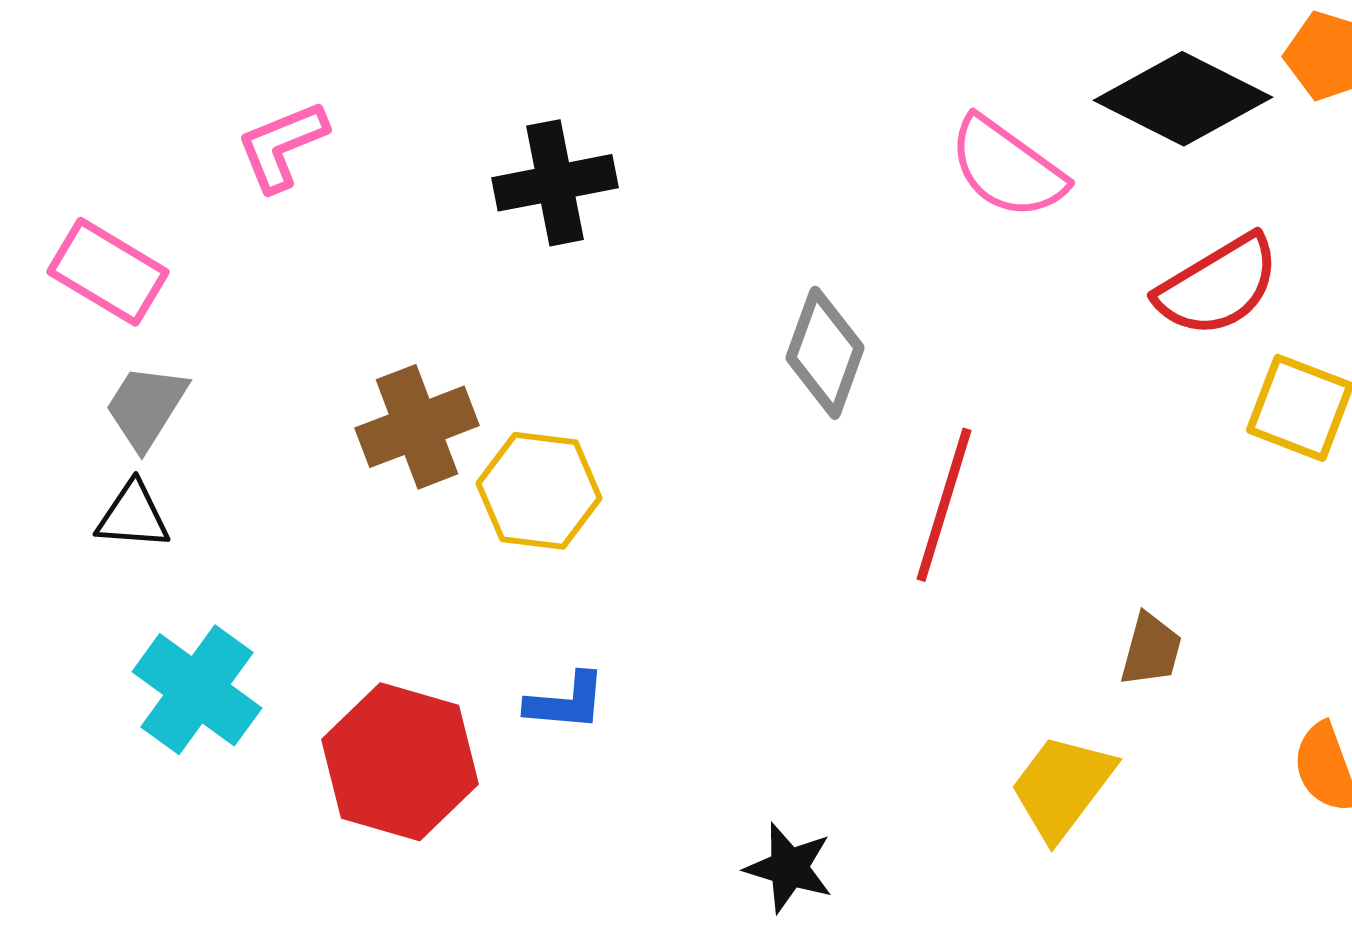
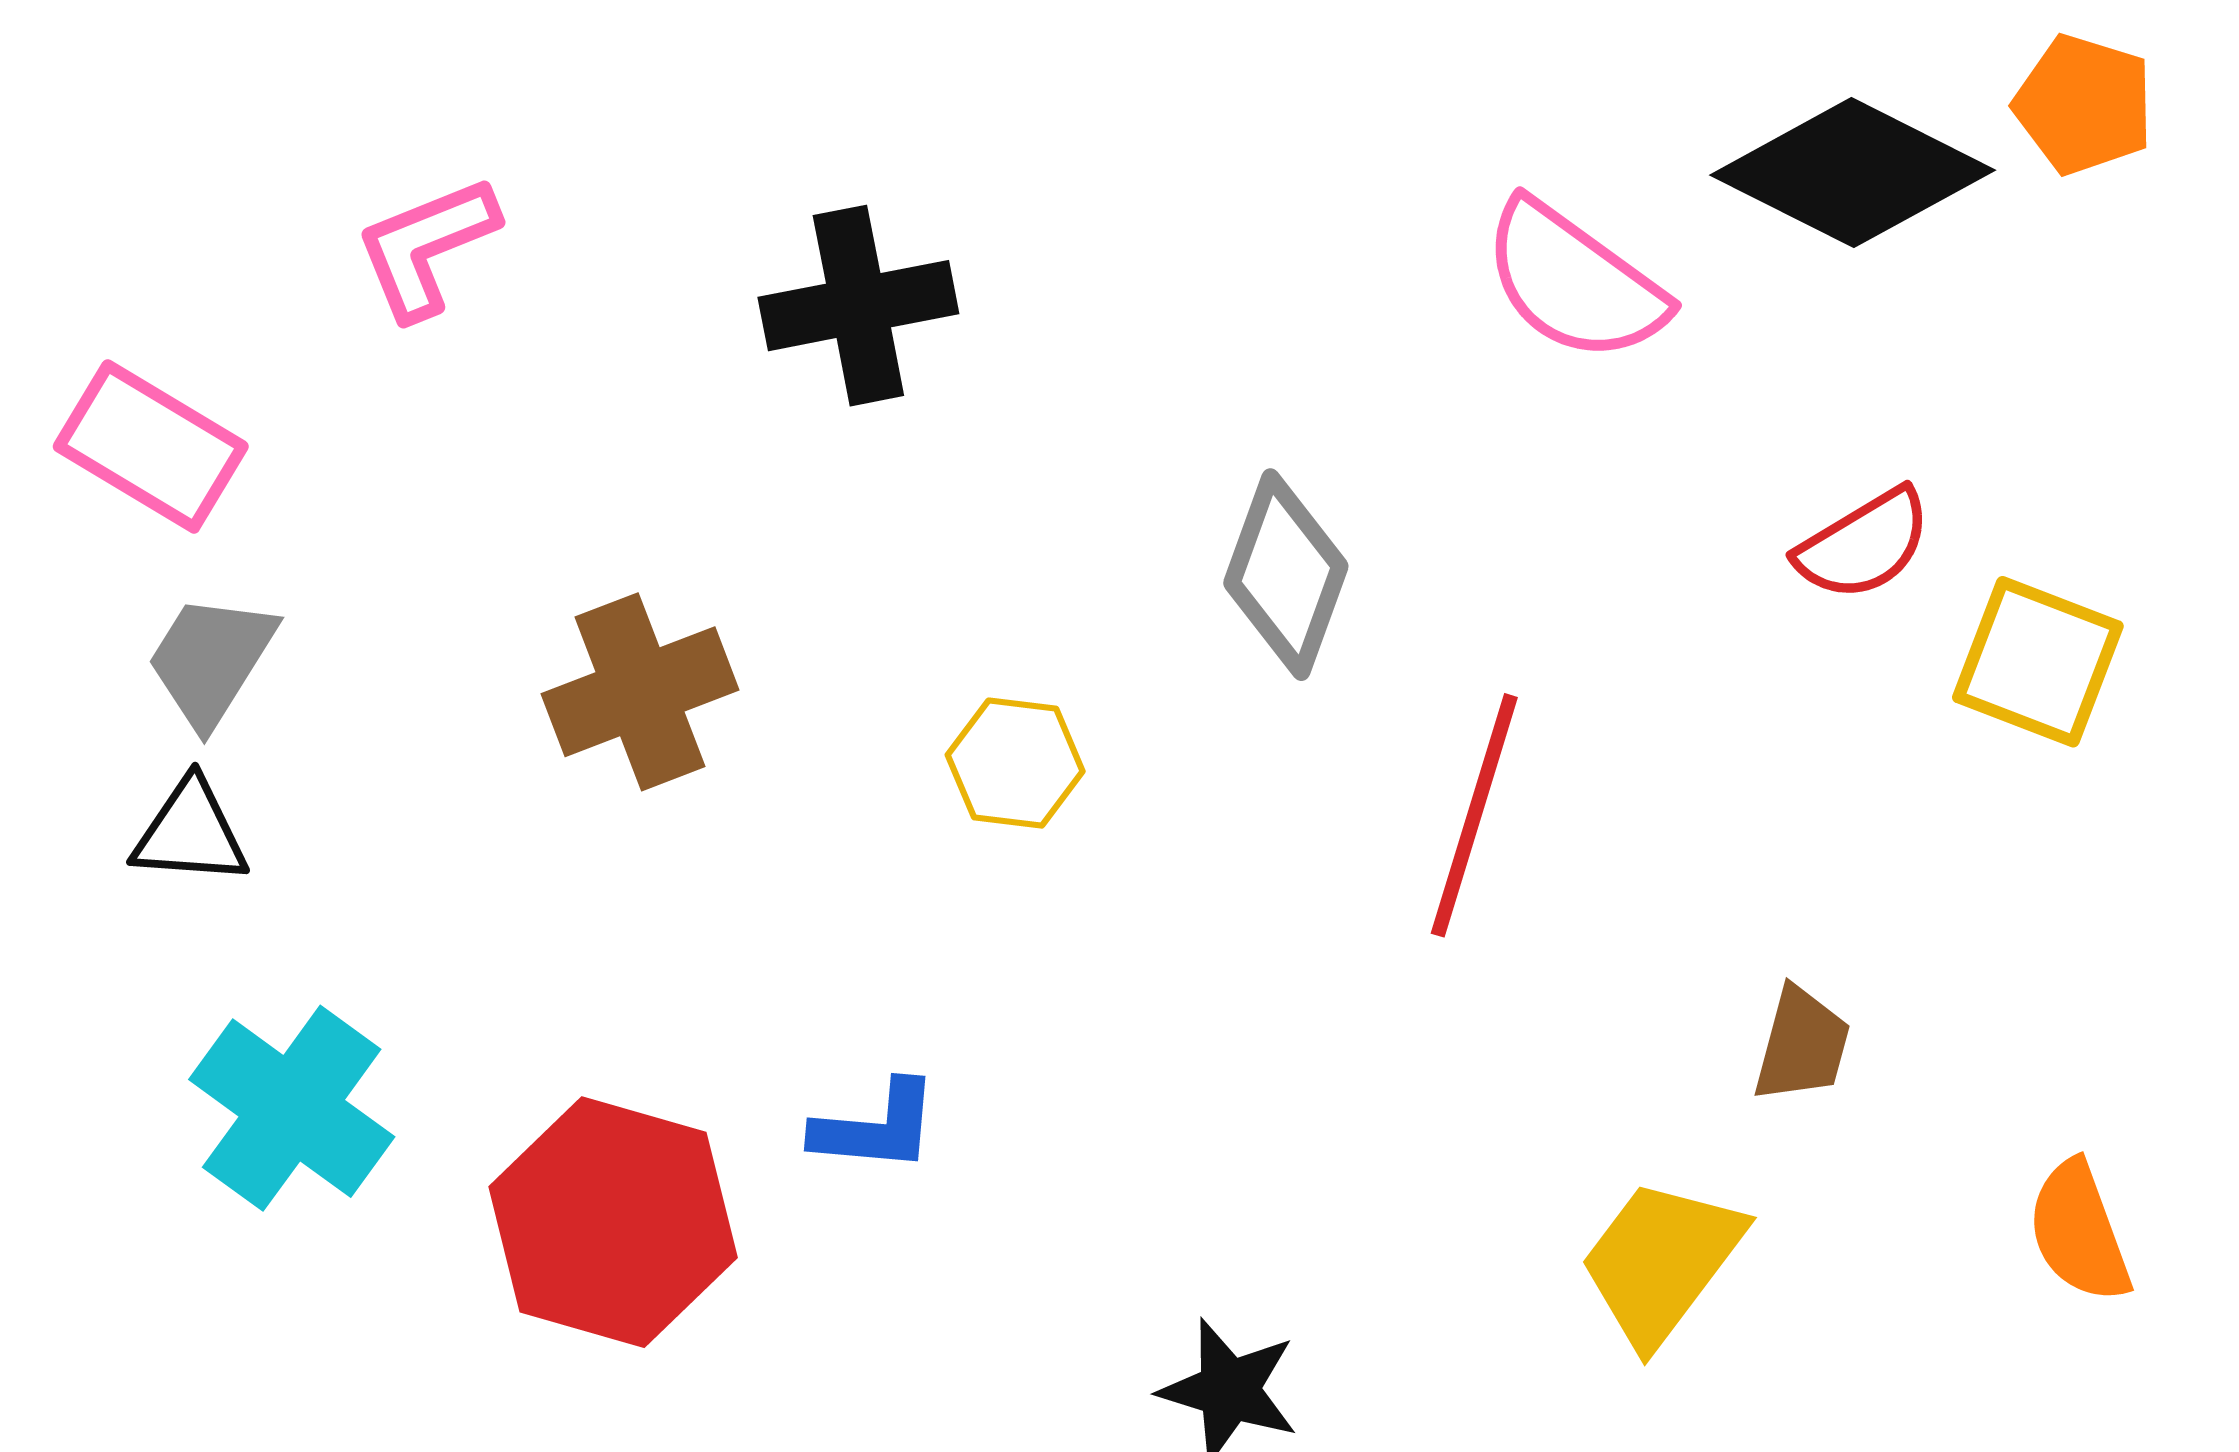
red semicircle: (1218, 286) -> (1864, 545), moved, size x0.7
yellow hexagon: (539, 491) -> (1015, 763), moved, size x0.7

